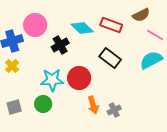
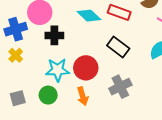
black cross: (60, 45) -> (54, 35), moved, turned 30
orange arrow: (93, 105) -> (83, 96), moved
gray cross: (114, 110) -> (120, 87), moved, size x1.5

